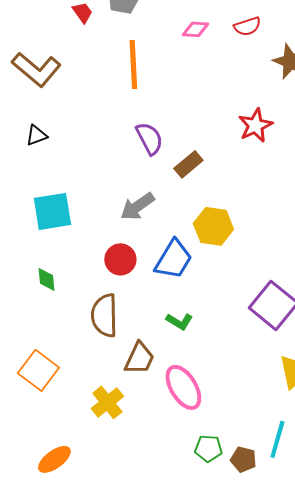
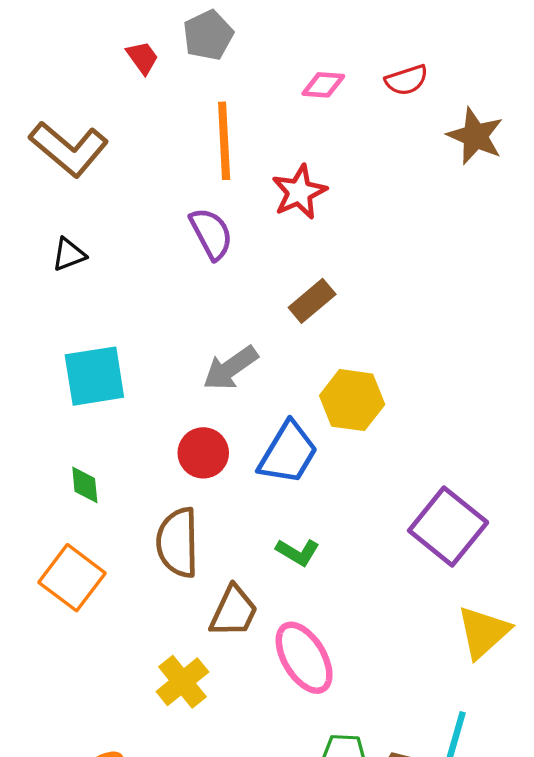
red star: (255, 125) -> (299, 192), moved
purple semicircle: (149, 138) -> (211, 234), moved
orange square: (38, 370) -> (72, 578), moved

